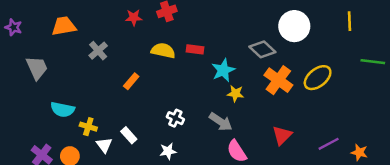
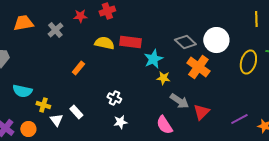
white circle: (294, 26) -> (216, 40), moved
red rectangle: (195, 49) -> (130, 42), size x1.5
gray cross: (98, 51) -> (55, 30), moved
yellow ellipse: (318, 78) -> (248, 62), moved, turned -35
gray arrow: (221, 122) -> (179, 101), moved
white star: (168, 151) -> (120, 122), moved

